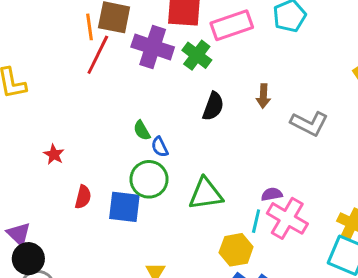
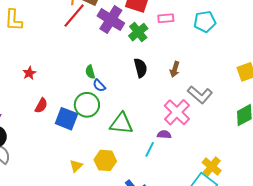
pink rectangle: (232, 25) -> (166, 18), size x0.6
black semicircle: (213, 106) -> (141, 68), turned -48
blue semicircle: (160, 147) -> (99, 86), turned -32
pink cross: (287, 218) -> (177, 112), moved
yellow hexagon: (236, 250) -> (105, 160), moved

